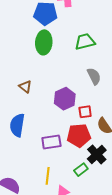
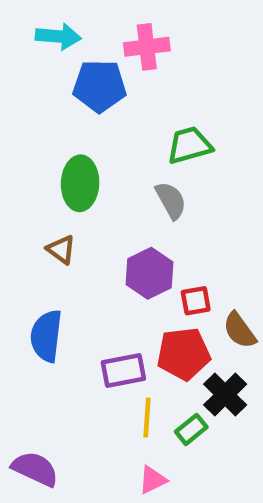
green ellipse: (44, 42) -> (80, 183), moved
gray semicircle: (94, 76) -> (171, 200), moved
yellow line: (48, 176) -> (147, 418), moved

